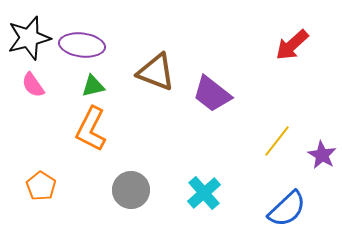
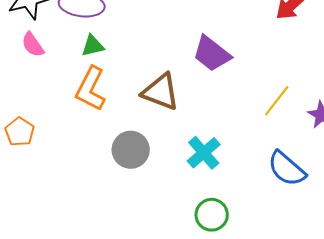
brown triangle: (156, 72) -> (161, 92), moved
orange pentagon: (41, 186) -> (20, 132), moved
blue semicircle: (287, 209) -> (287, 169), turned 84

